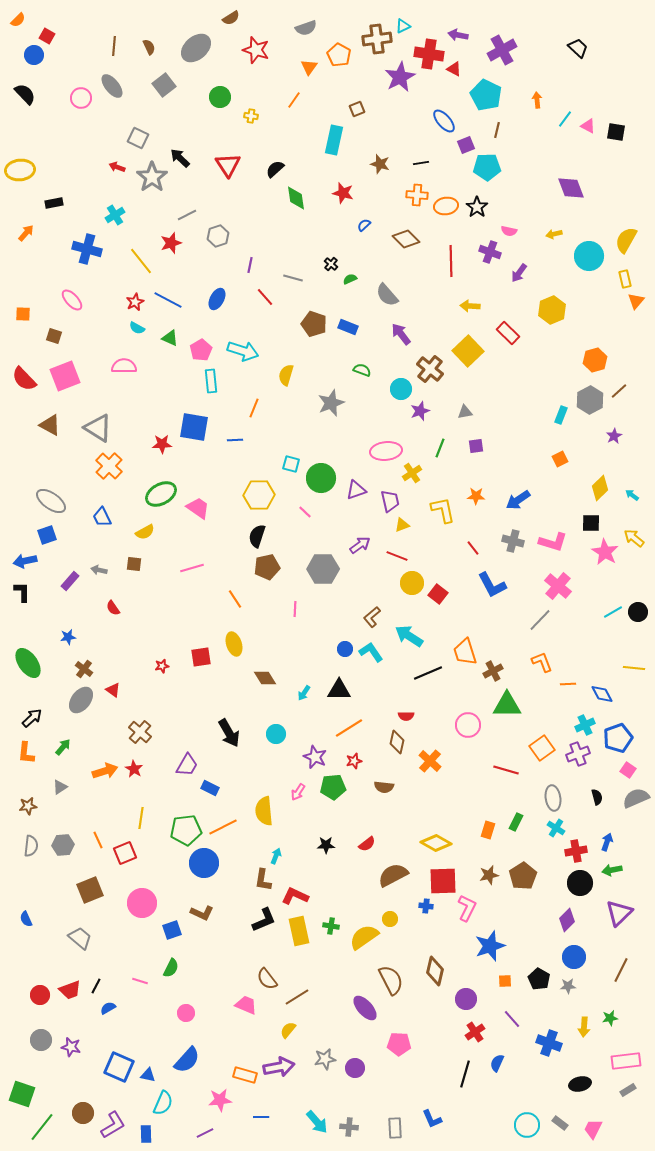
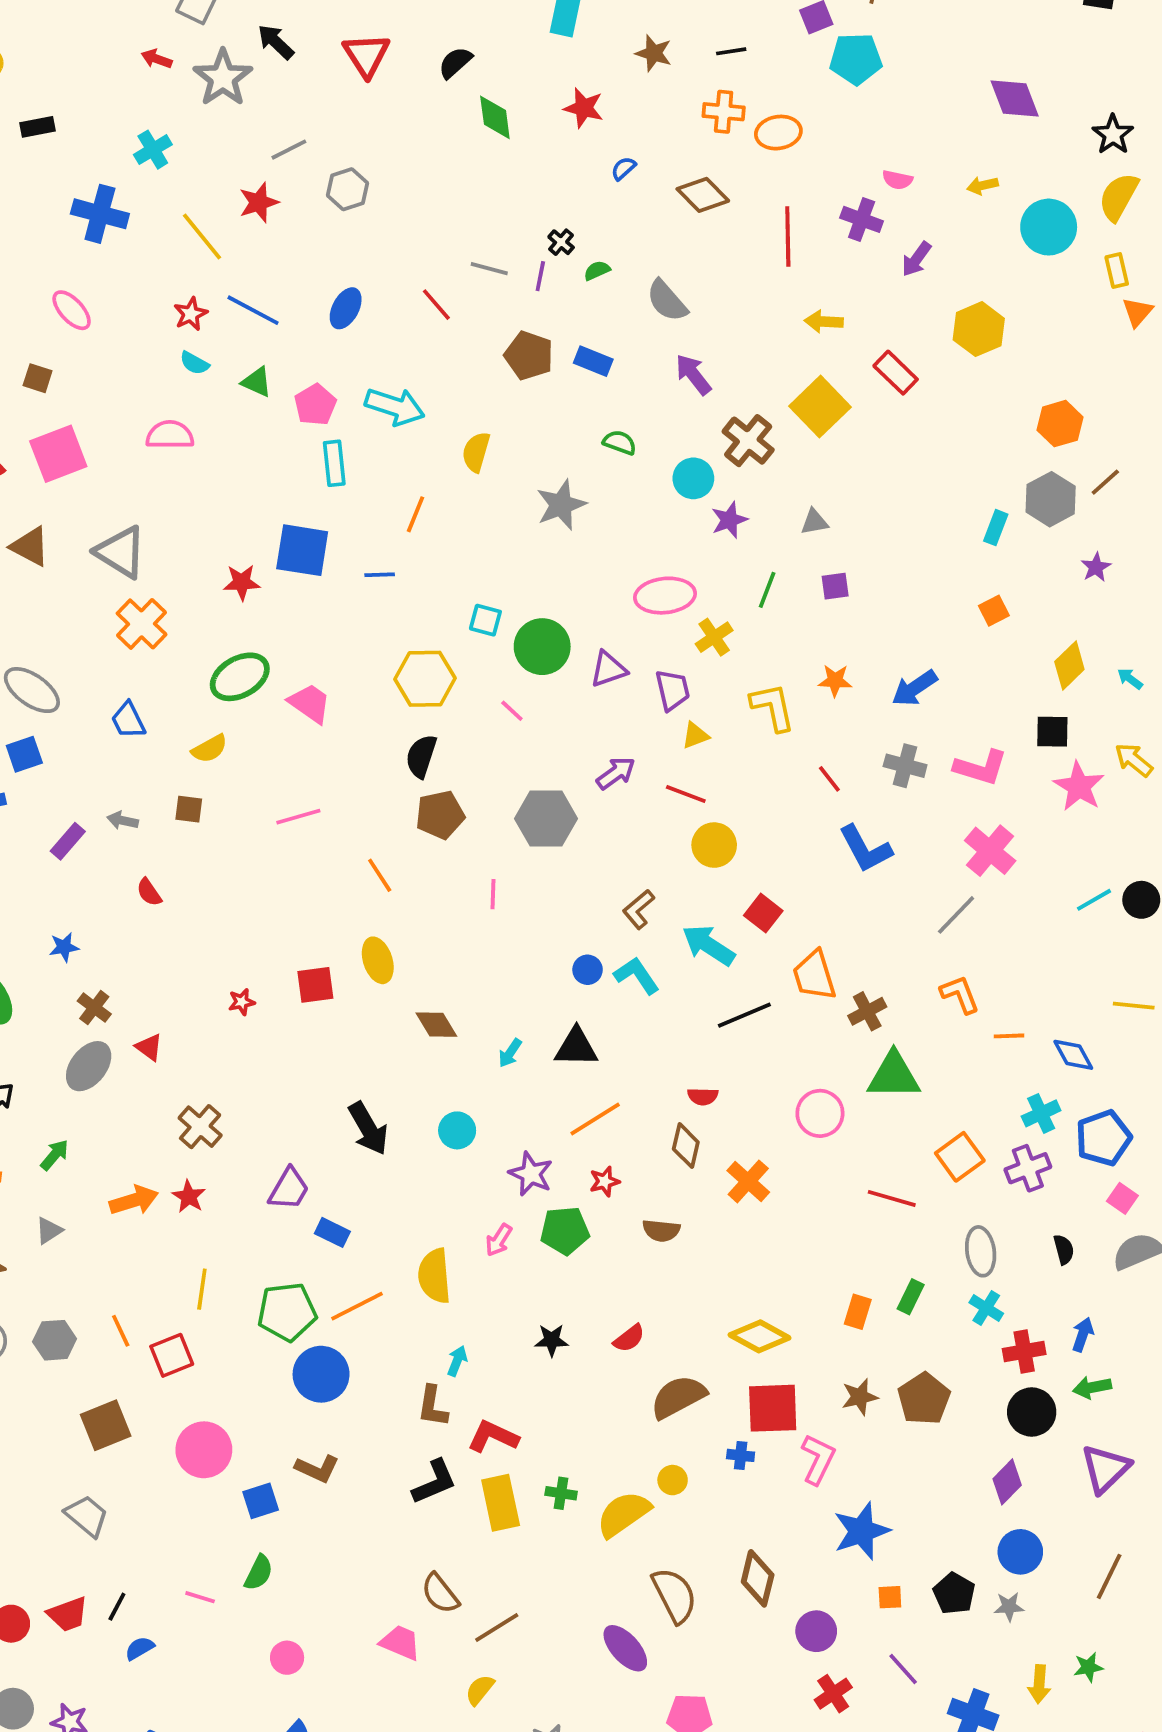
black star: (477, 207) -> (1113, 134), moved
purple line: (250, 265) -> (540, 276), moved
red square: (438, 594) -> (763, 913), moved

